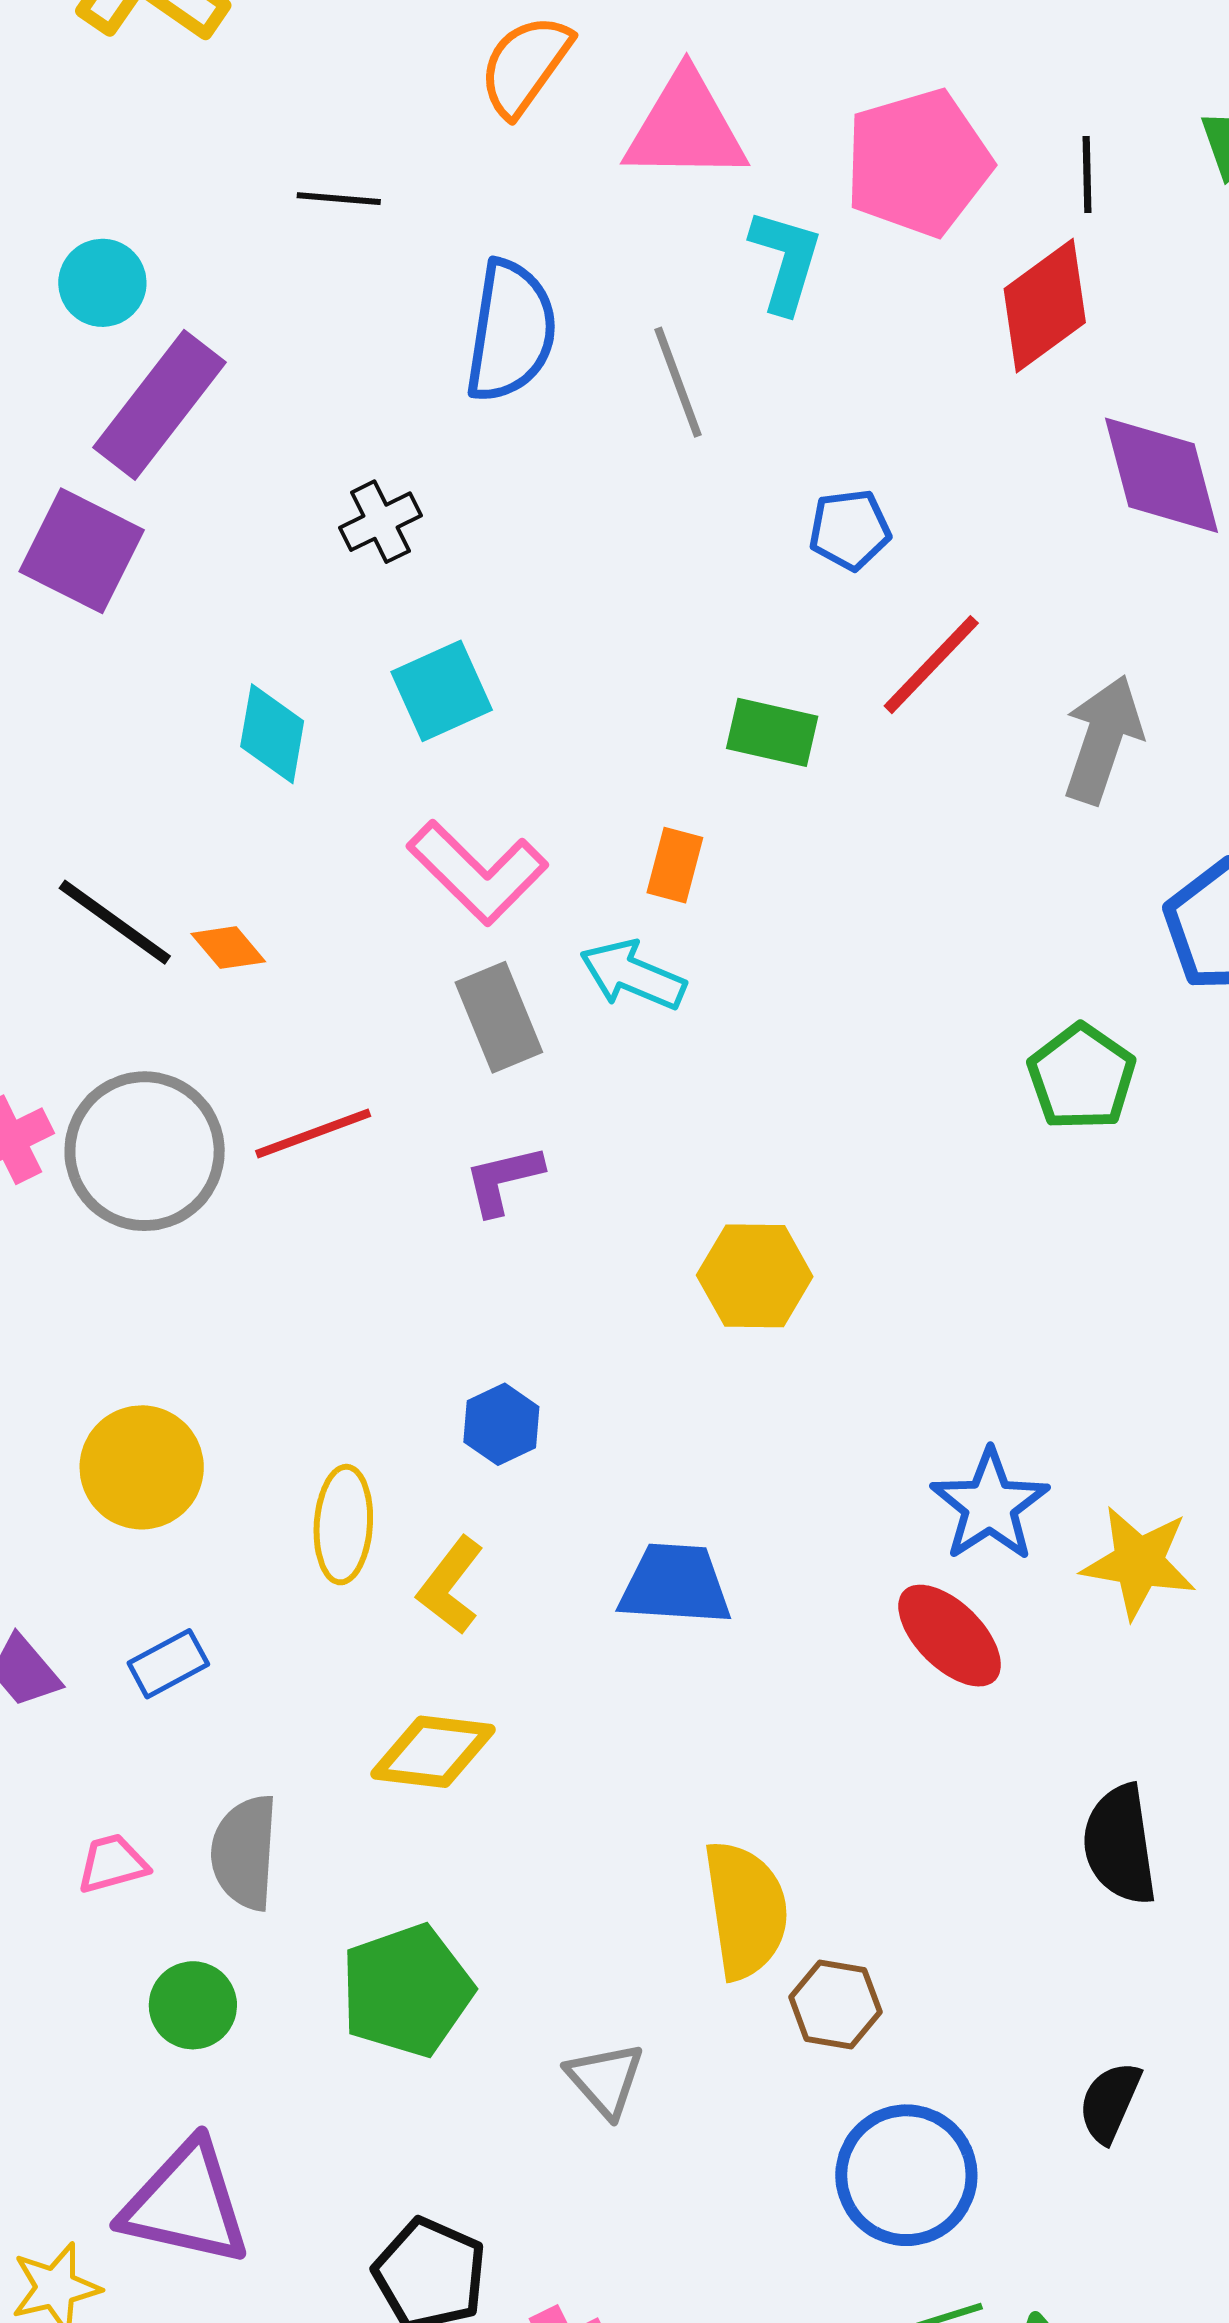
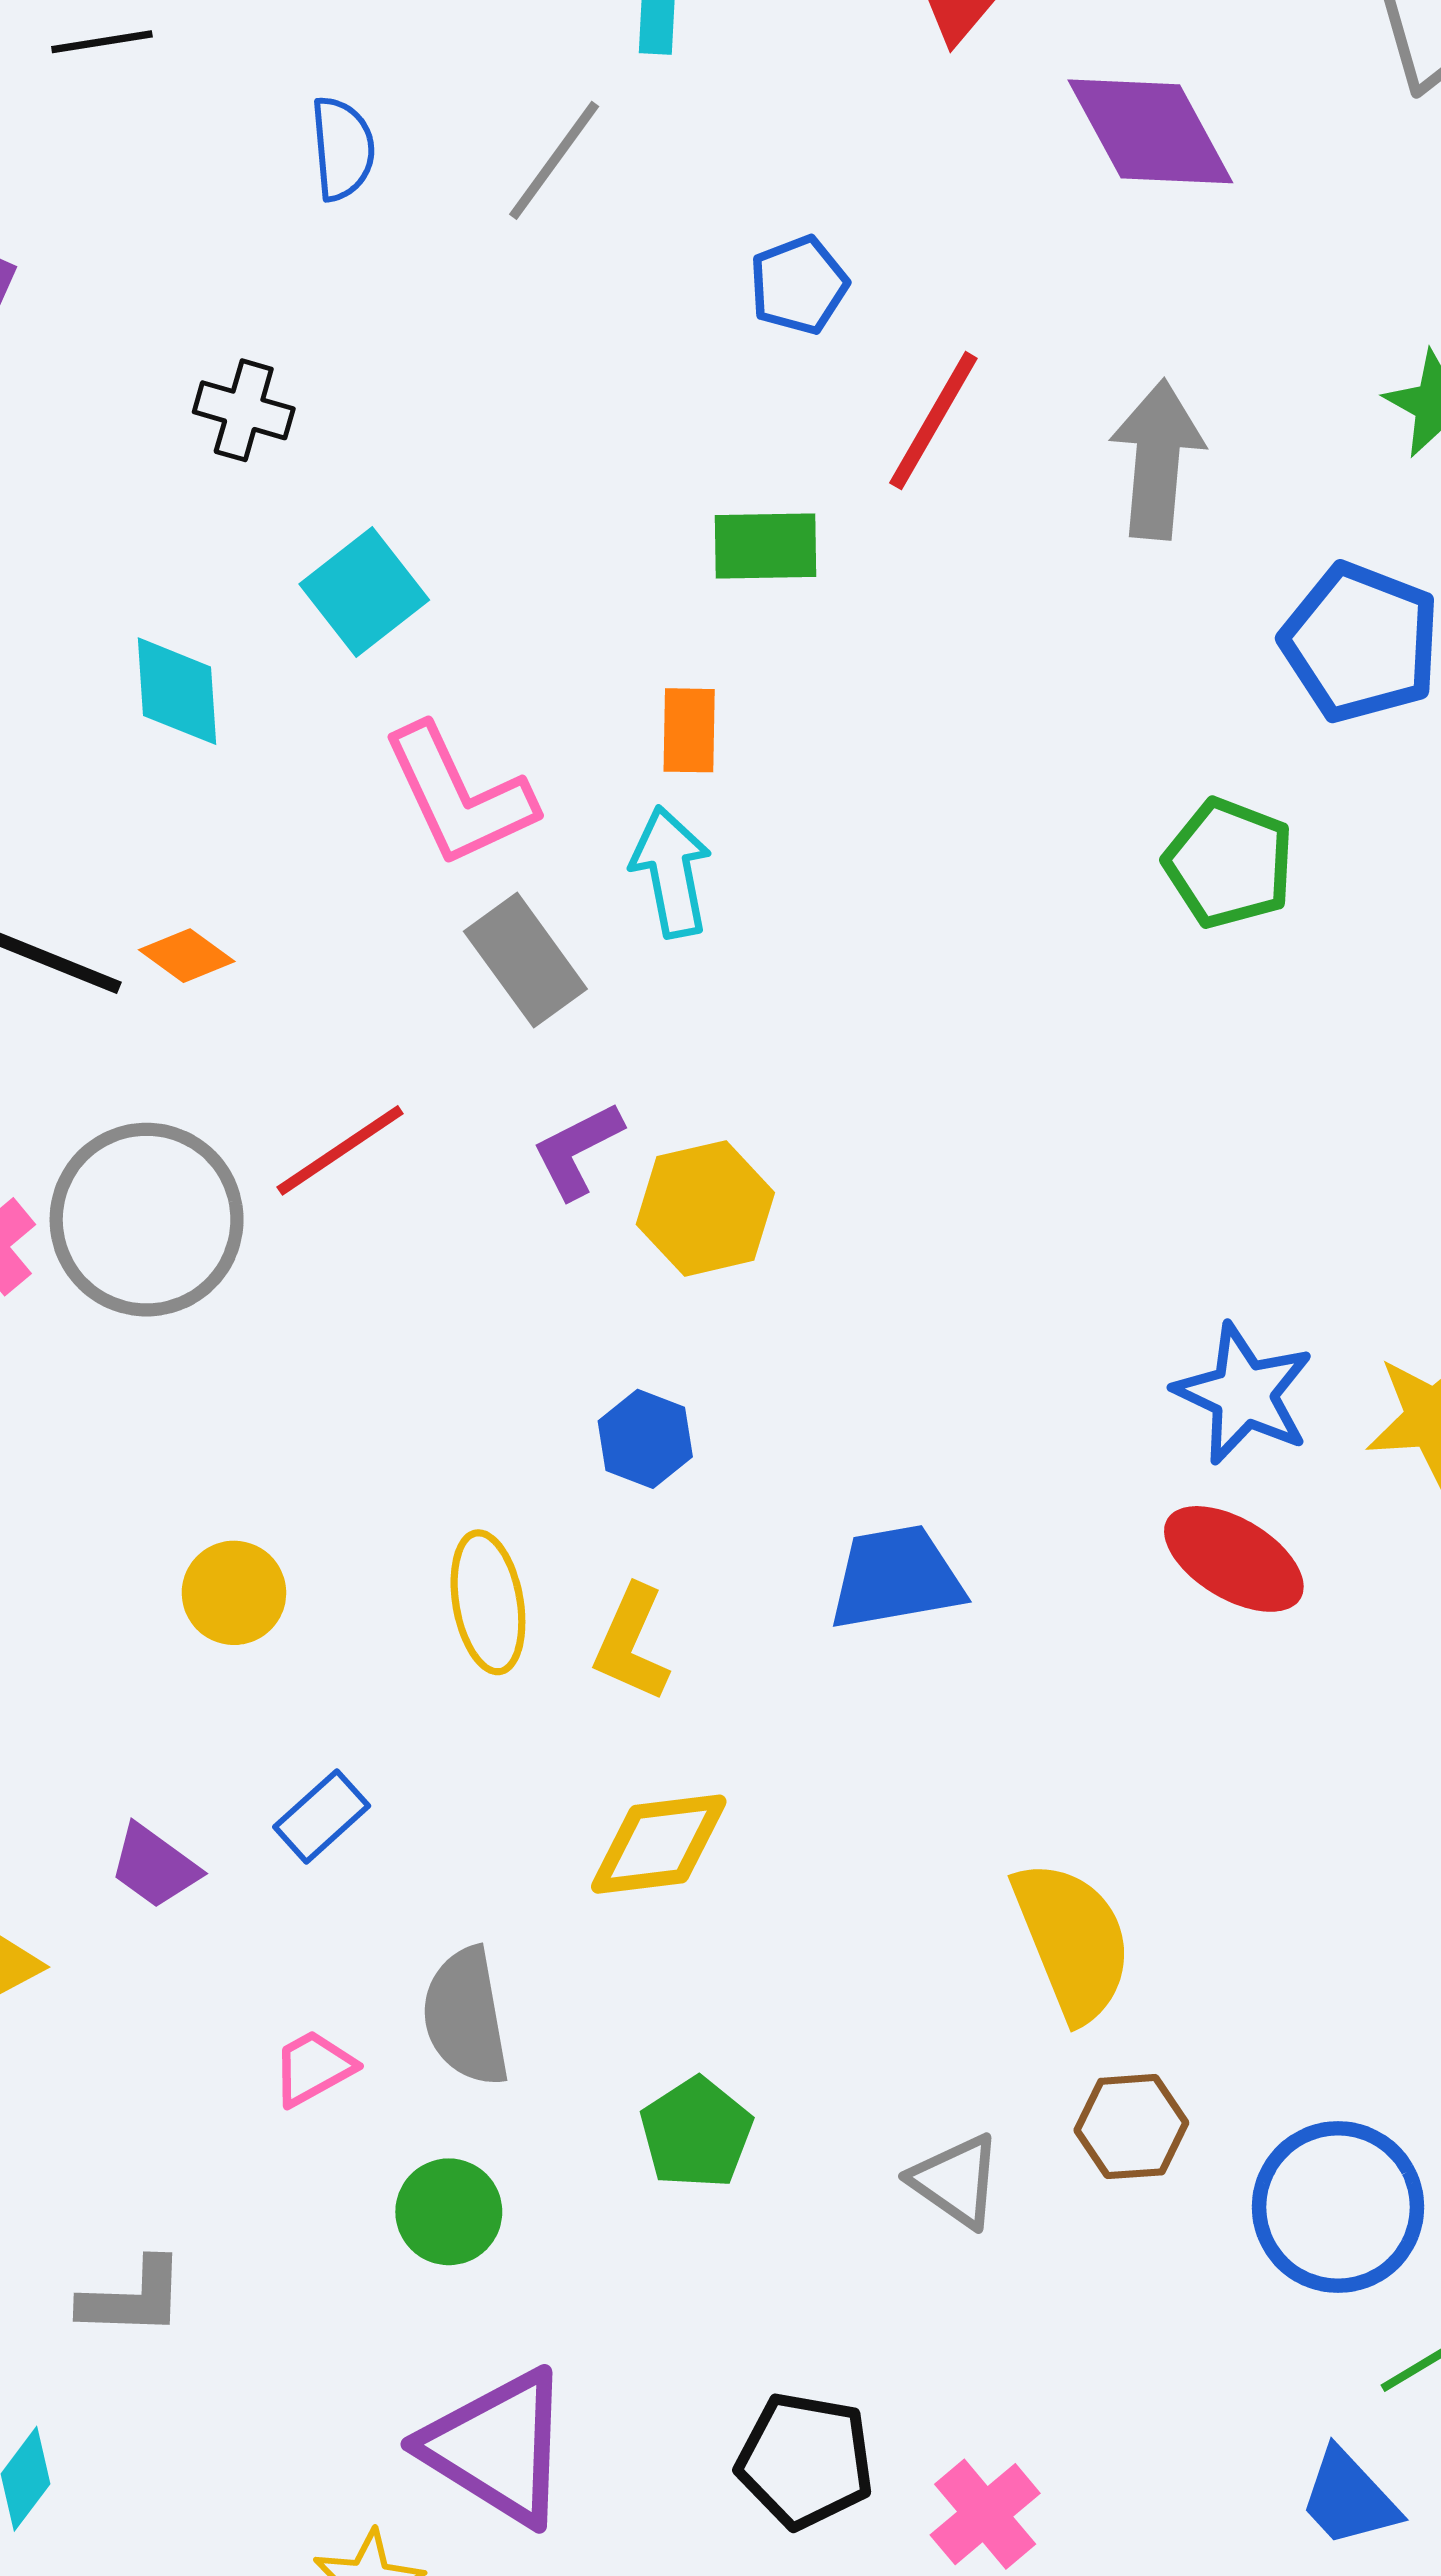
blue semicircle: (511, 331) -> (343, 148), size x0.6
gray line: (678, 382) -> (554, 160), turned 70
black cross: (380, 522) -> (244, 410), turned -34
pink L-shape: (478, 872) -> (459, 796), turned 34
cyan arrow: (633, 975) -> (671, 872), turned 70
yellow hexagon: (755, 1276) -> (705, 1208), moved
yellow circle: (142, 1467) -> (234, 1593), size x0.7
green pentagon: (407, 1991) -> (696, 2133), size x0.7
brown hexagon: (835, 2005) -> (1131, 2127), moved
purple triangle: (186, 2204) -> (497, 2447), turned 33

